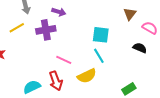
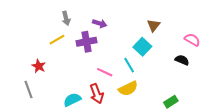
brown triangle: (130, 14) -> (154, 25), moved
cyan square: (101, 35) -> (142, 47), turned 36
cyan line: (99, 56) -> (129, 65), moved

